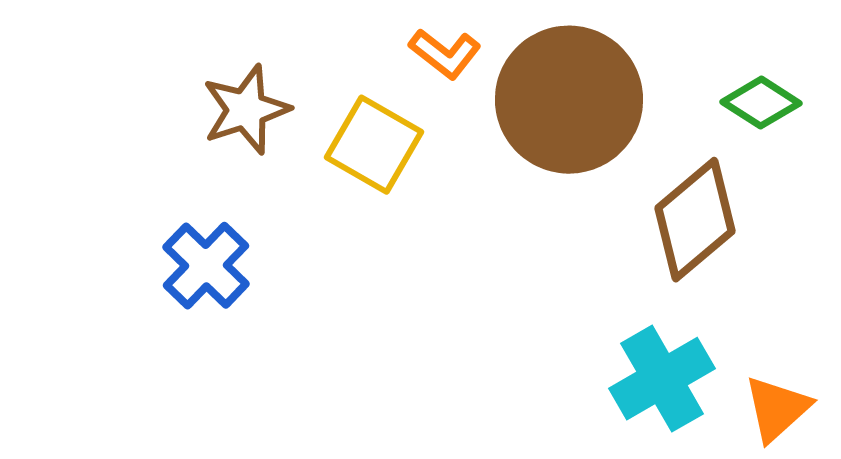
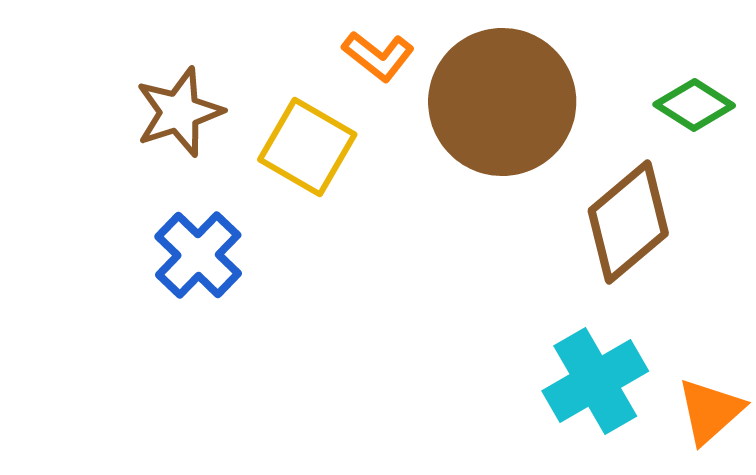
blue cross: (206, 266) -> (198, 255), moved

